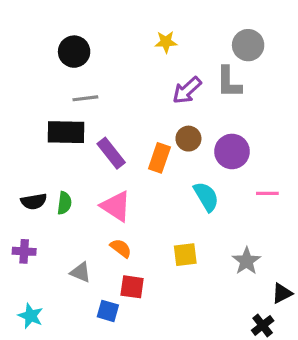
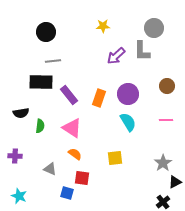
brown circle: (188, 139) -> (167, 86), moved
purple circle: (232, 151) -> (128, 94), moved
black semicircle: (34, 201) -> (21, 113), moved
gray star: (246, 261) -> (163, 163), moved

